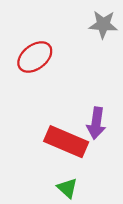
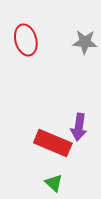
red ellipse: (35, 57) -> (26, 40), moved, turned -68

